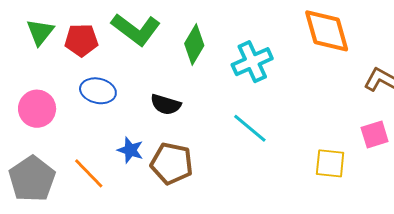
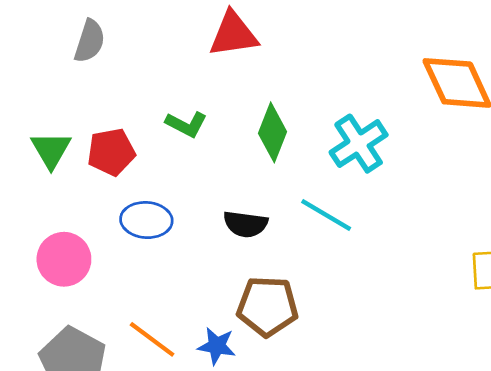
green L-shape: (136, 29) -> (186, 124), size x0.6
cyan line: (250, 128) -> (326, 215), moved
blue star: (130, 150) -> (217, 346), moved

